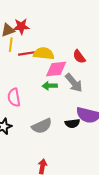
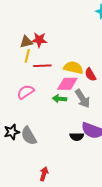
yellow semicircle: (44, 53) -> (73, 68), moved
pink semicircle: (14, 97) -> (26, 92), moved, turned 60
gray semicircle: (42, 126) -> (29, 136), moved, turned 78

